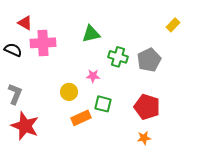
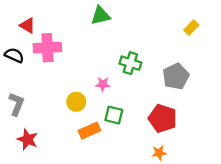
green triangle: (91, 34) -> (101, 15), moved
gray pentagon: (149, 60) -> (176, 76), moved
red star: (25, 126) -> (28, 139), size x0.7

